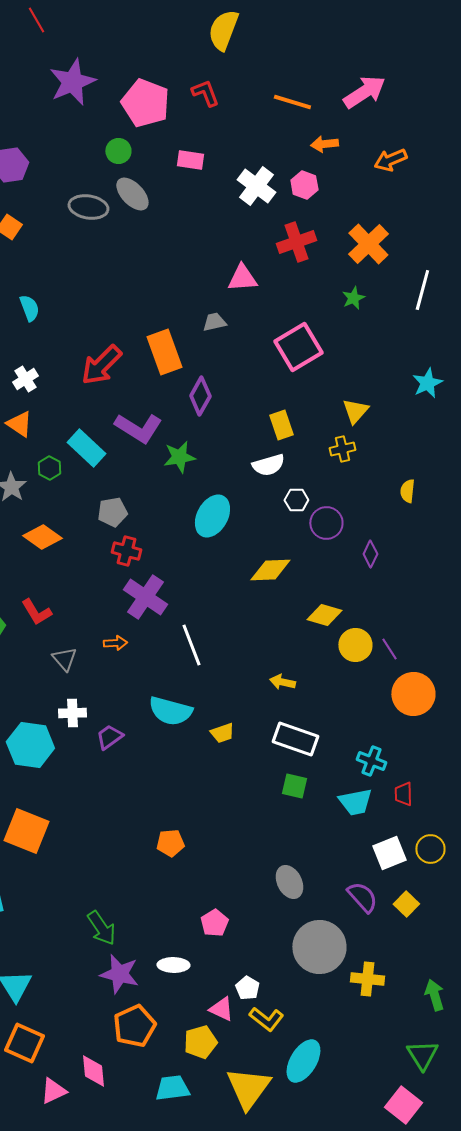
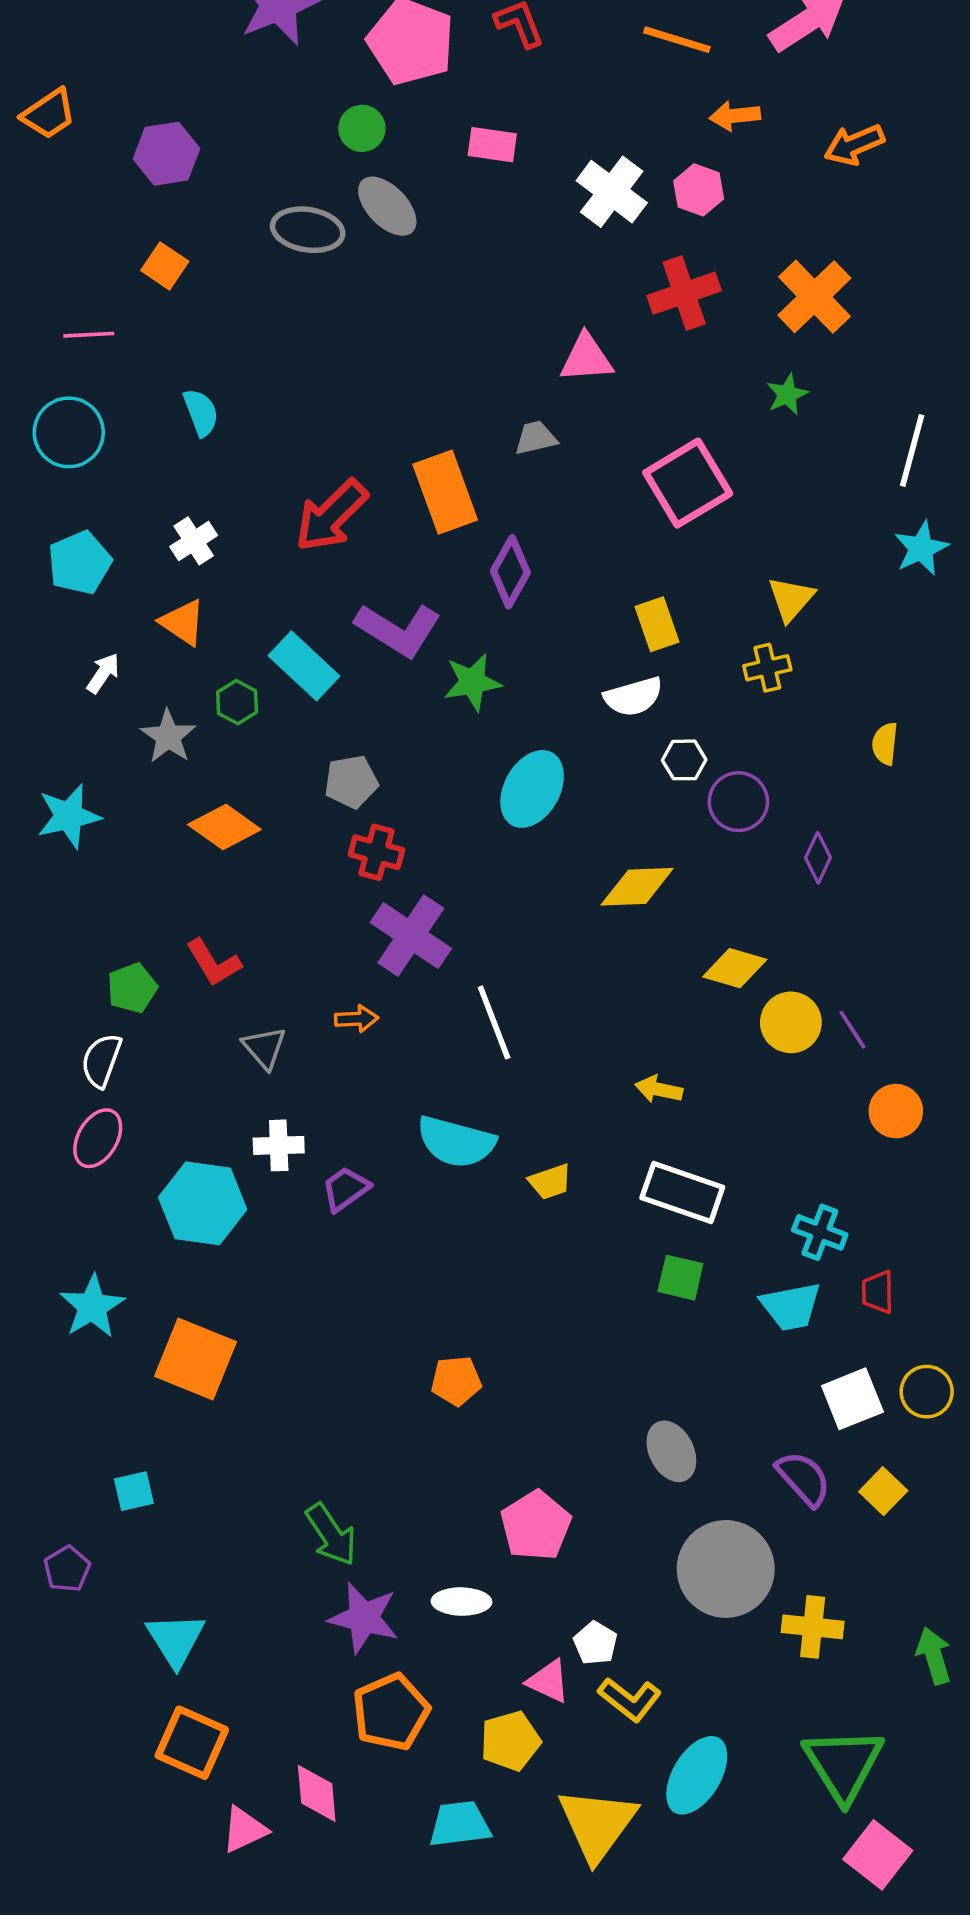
white line: (422, 290) -> (912, 451), moved
orange circle: (413, 694) -> (896, 1111), size x0.7
pink pentagon: (214, 923) -> (536, 1526), size x1.4
green triangle: (422, 1055) -> (843, 1764), moved, size x1.4

